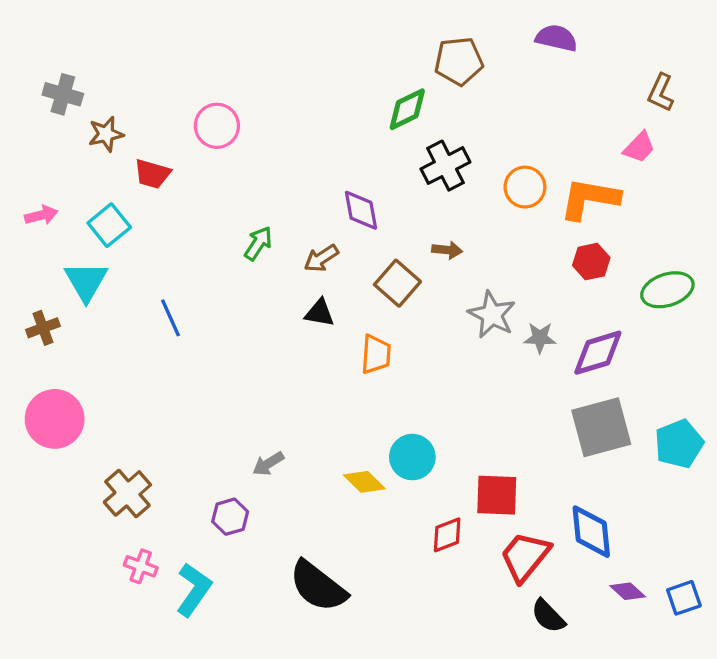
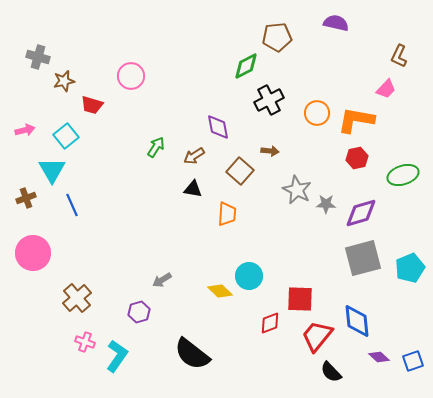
blue line: (171, 318) -> (72, 205), moved

